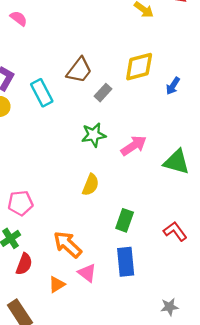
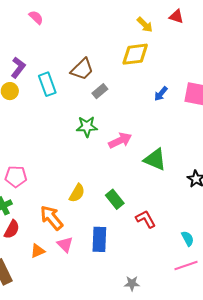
yellow diamond: (139, 67) -> (135, 54), moved
yellow semicircle: (91, 185) -> (77, 193), moved
green rectangle: (125, 220) -> (115, 199), moved, turned -66

